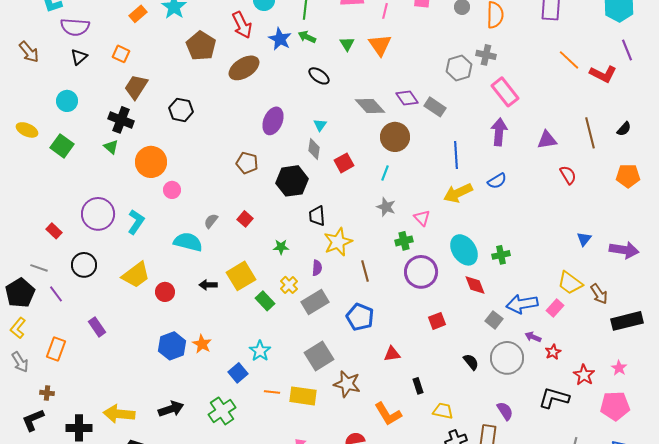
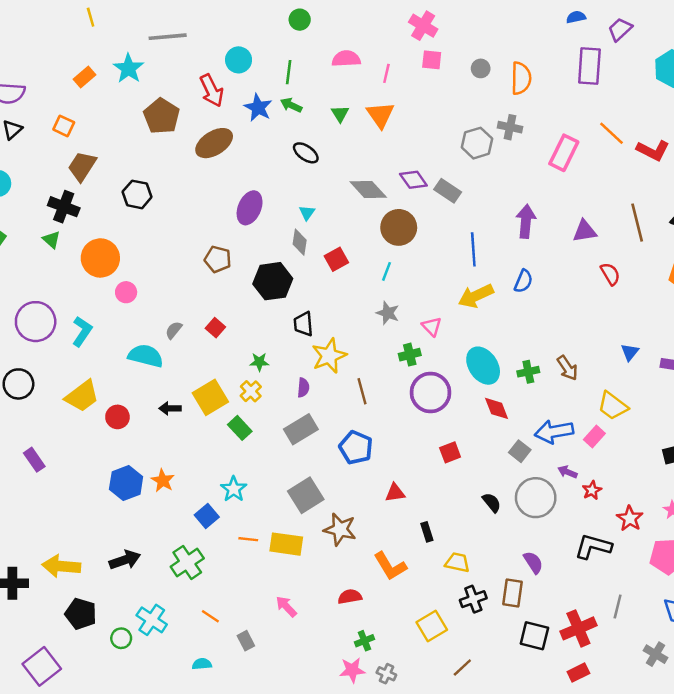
pink rectangle: (505, 92) -> (564, 153), moved, turned 64
blue semicircle: (497, 181) -> (523, 281), turned -36
yellow cross: (289, 285) -> (251, 391), moved
brown arrow: (599, 294) -> (567, 368), moved

